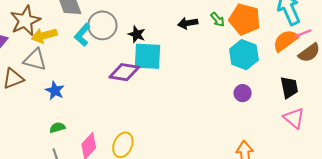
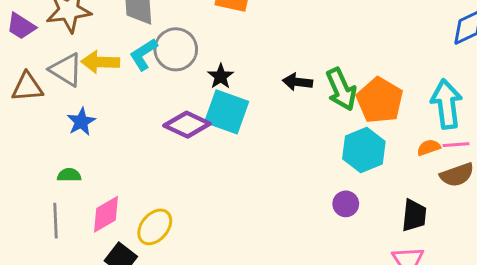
green arrow: (218, 20) -> (341, 89), size x1.8
yellow arrow: (44, 35) -> (100, 62), moved
orange semicircle: (286, 41) -> (429, 148), size x0.6

